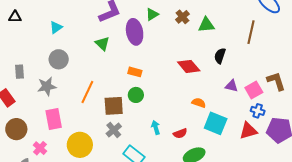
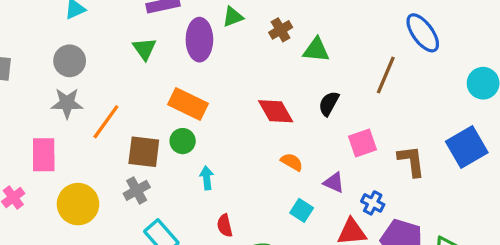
orange rectangle: (135, 72) -> (188, 104), size x1.6
gray star: (47, 86) -> (67, 103), moved
purple triangle: (231, 86) -> (334, 183), moved
pink square: (254, 90) -> (362, 143), moved
orange semicircle: (199, 103) -> (292, 162), moved
cyan square: (216, 123) -> (302, 210), size x0.6
cyan arrow: (156, 127) -> (207, 178), moved
red semicircle: (180, 133) -> (225, 226), moved, turned 88

